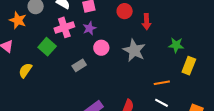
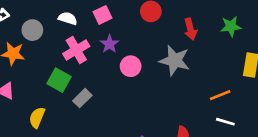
red arrow: (147, 22) -> (190, 29), moved
green star: (176, 45) -> (231, 26), moved
gray rectangle: (79, 65) -> (82, 98), moved

